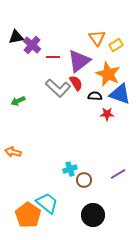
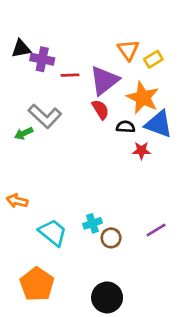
purple cross: (32, 45) -> (42, 59), turned -30
gray L-shape: (58, 88) -> (45, 116), moved
cyan trapezoid: (47, 203) -> (53, 233), moved
black circle: (93, 215) -> (107, 297), moved

